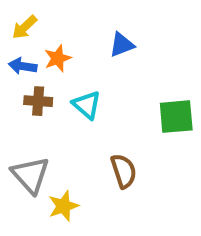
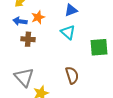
cyan triangle: (87, 105) -> (68, 32), moved

